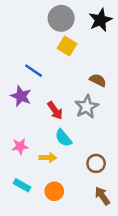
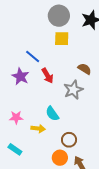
yellow square: (67, 46) -> (62, 39), turned -35
red arrow: (55, 110) -> (47, 76), moved
brown circle: (96, 163) -> (69, 140), moved
orange circle: (54, 191) -> (60, 158), moved

